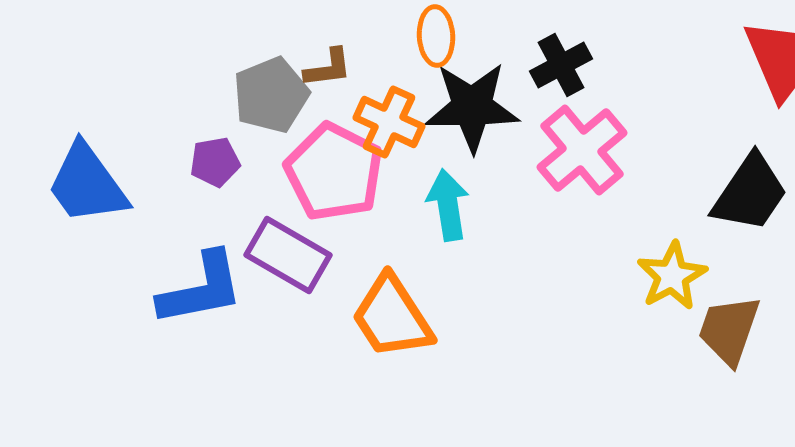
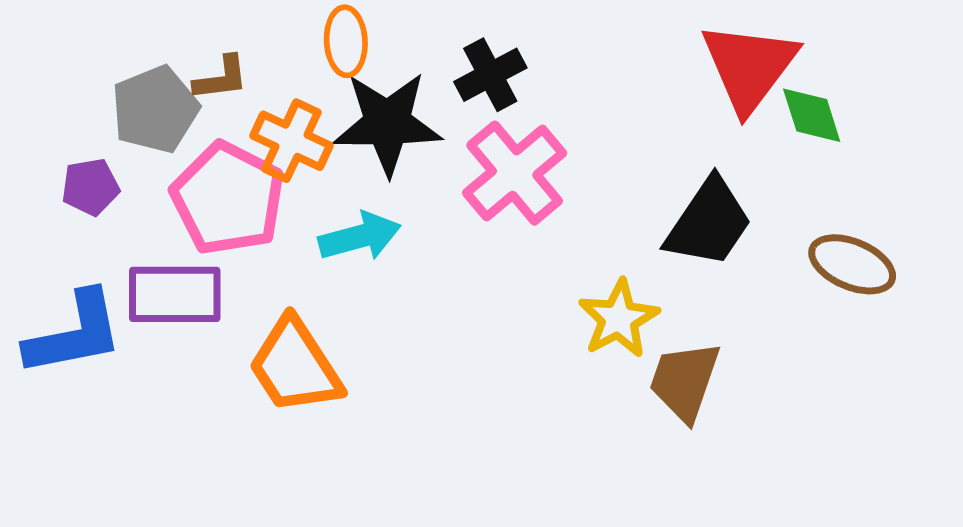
cyan arrow: (448, 205) -> (360, 237), turned 84
purple rectangle: (288, 255) -> (175, 294), turned -30

